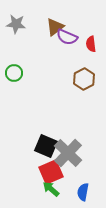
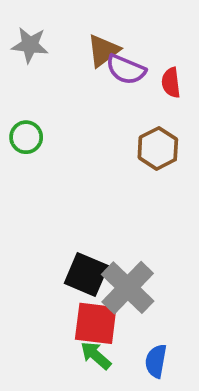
red square: (51, 172) -> (96, 323), turned 30

